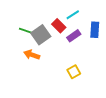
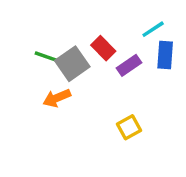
cyan line: (73, 15) -> (153, 29), moved
orange arrow: (32, 55) -> (57, 98), turned -42

